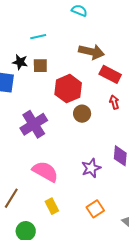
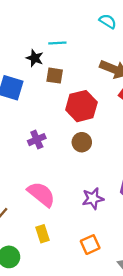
black star: (20, 62) -> (35, 58), moved
brown circle: (82, 114) -> (82, 142), moved
purple cross: (34, 124) -> (37, 140), size x0.6

